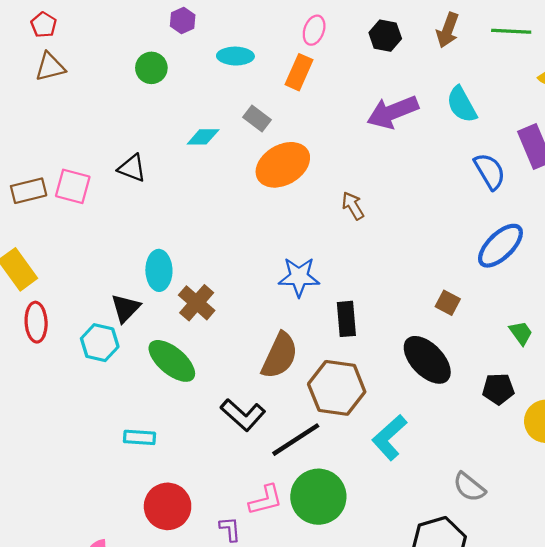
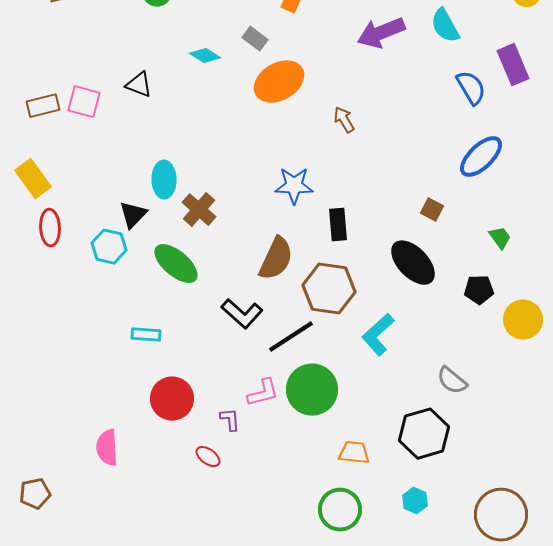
cyan diamond: (203, 137) -> (205, 56), turned 32

